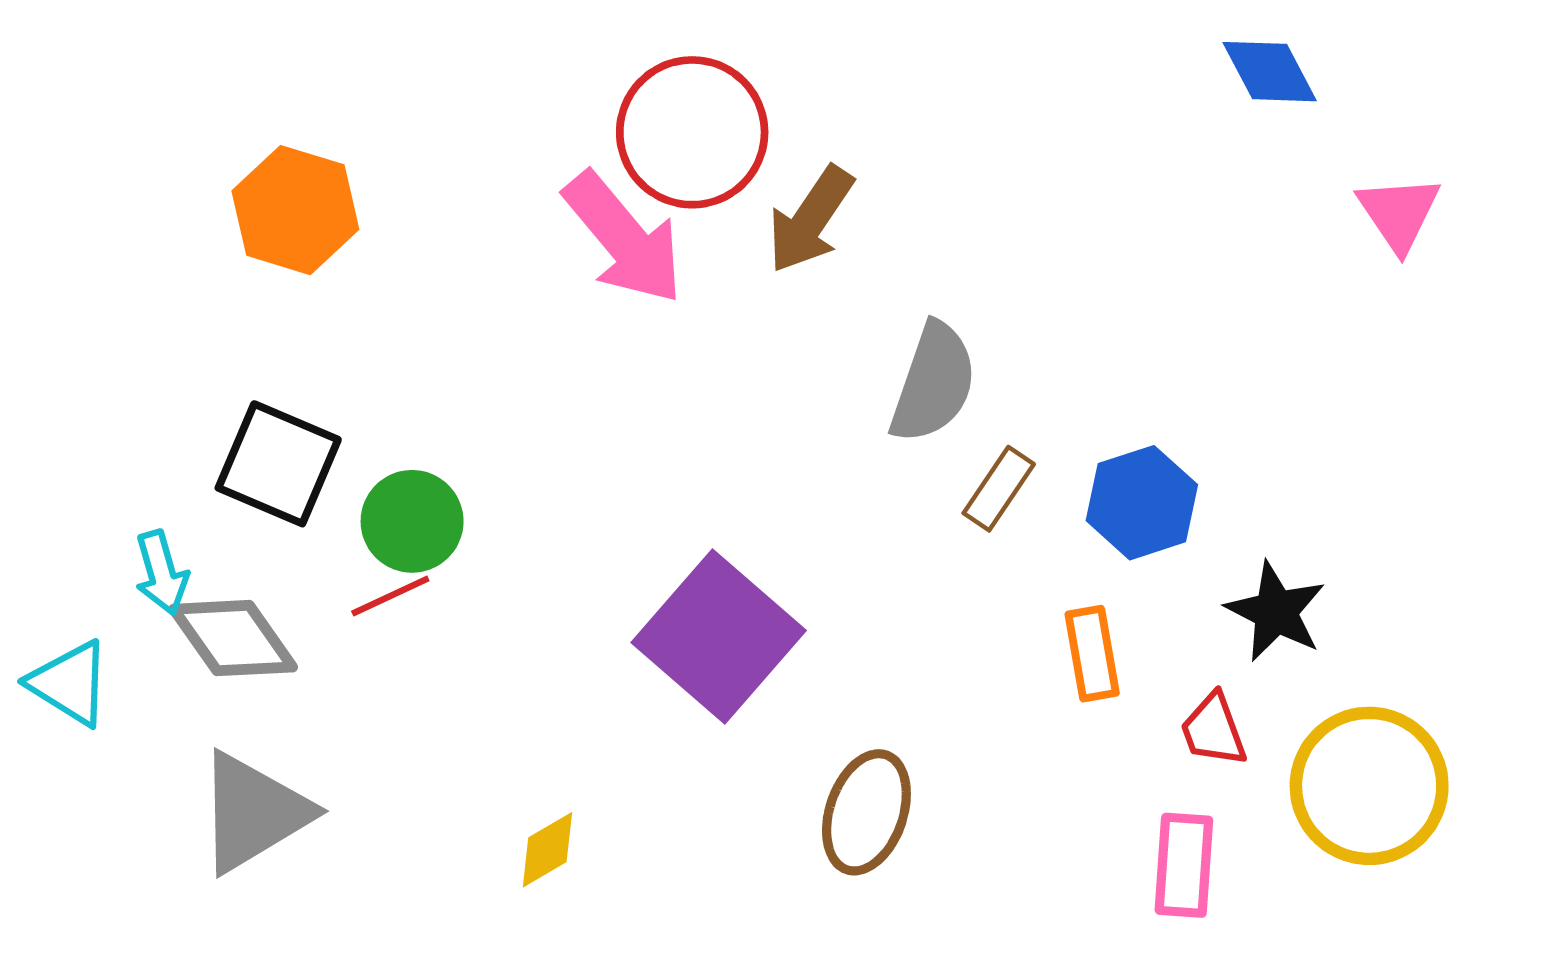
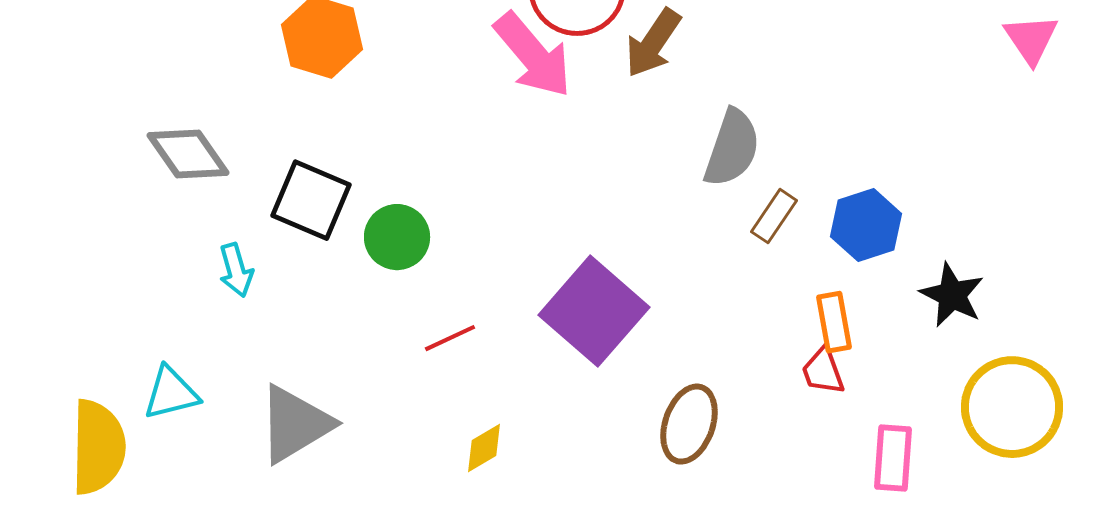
red line: (390, 596) -> (450, 338), moved
gray diamond: (233, 638) -> (188, 154), moved
cyan triangle: (70, 683) -> (171, 393), moved, turned -46
red trapezoid: (1213, 730) -> (823, 371), moved

